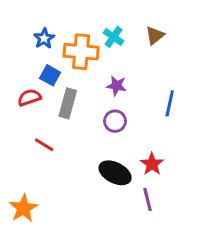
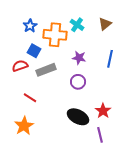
gray rectangle: (68, 103) -> (46, 70), turned 54
blue line: (170, 103) -> (110, 59), moved
orange star: (23, 208) -> (24, 126), moved

